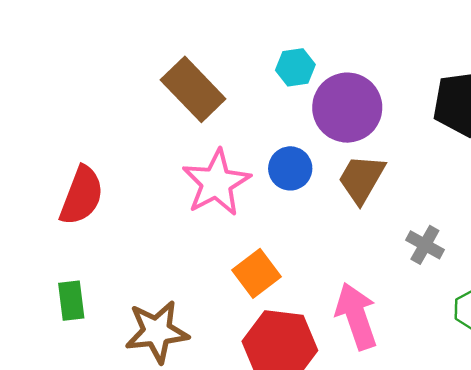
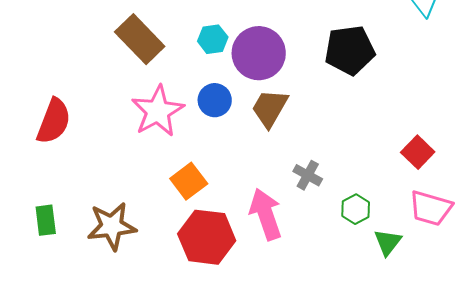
cyan hexagon: (295, 67) -> (213, 39), moved
gray cross: (425, 245) -> (308, 175), moved
green rectangle: (71, 301) -> (46, 220), moved

